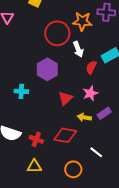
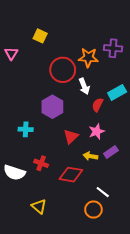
red cross: (36, 139) -> (41, 163), moved
yellow triangle: (34, 166) -> (39, 206), turned 42
orange circle: (73, 169) -> (93, 210), moved

